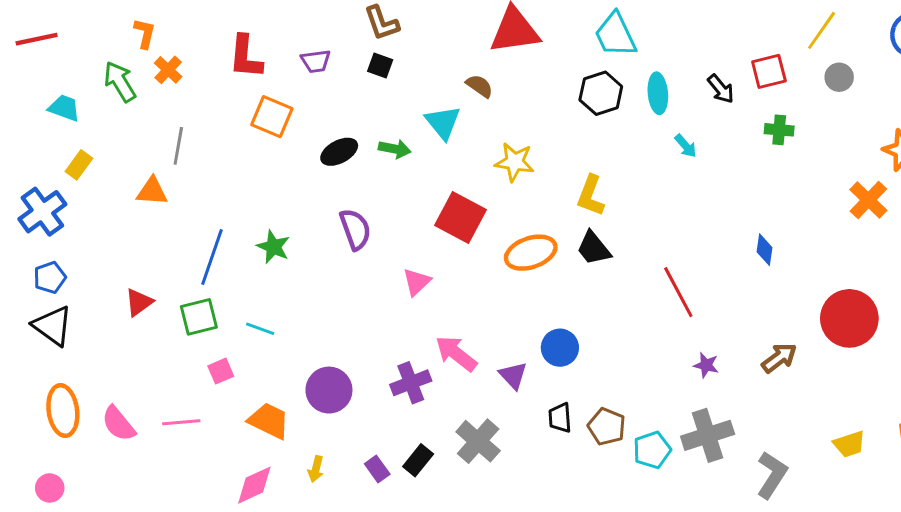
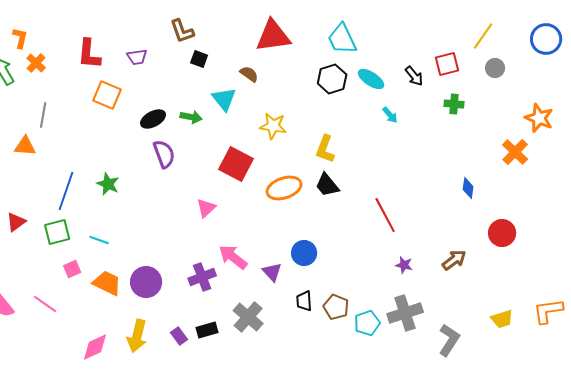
black square: (380, 65) -> (199, 59), moved
cyan ellipse: (658, 93) -> (371, 79), turned -52
purple semicircle: (355, 229) -> (164, 154), moved
blue diamond: (765, 250) -> (468, 188), moved
red circle: (849, 318) -> (502, 233), size x0.7
orange trapezoid: (269, 421) -> (107, 283), moved
pink line: (181, 422) -> (45, 304), turned 40
black rectangle: (418, 460) -> (207, 330), turned 35
yellow arrow: (316, 469) -> (137, 336), size x1.8

